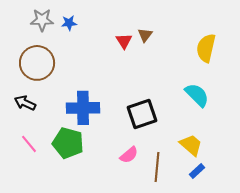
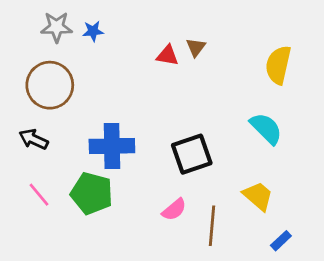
red triangle: (124, 41) -> (167, 55), turned -48
blue rectangle: (197, 171) -> (281, 241), moved

